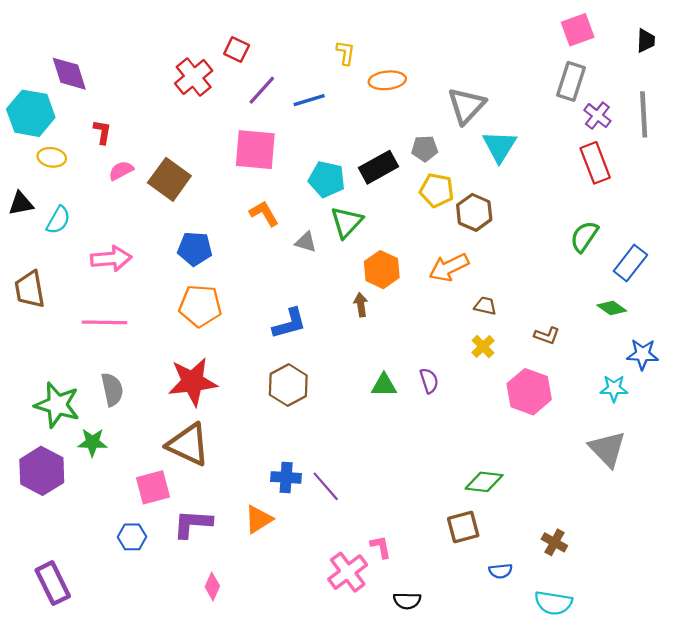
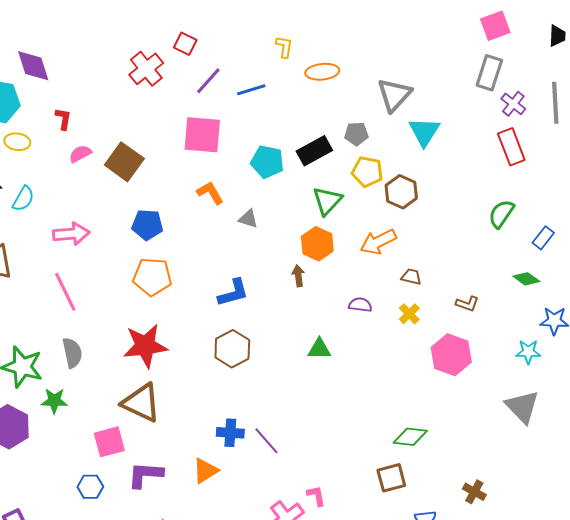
green triangle: (347, 222) -> (327, 201), moved
blue rectangle: (630, 263) -> (543, 238), size x0.7
pink line: (105, 322) -> (65, 292), turned 63
purple semicircle: (429, 381) -> (360, 305), moved, turned -65

